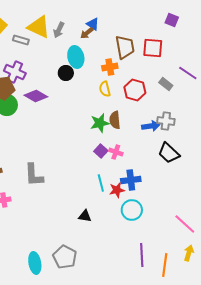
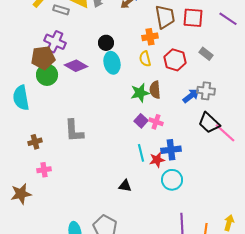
cyan ellipse: (76, 57) -> (112, 63), moved
purple line: (188, 73) -> (228, 19), moved
blue arrow: (151, 126) -> (191, 96), turned -30
gray L-shape: (34, 175) -> (74, 131), moved
pink line: (185, 224) -> (225, 133), moved

